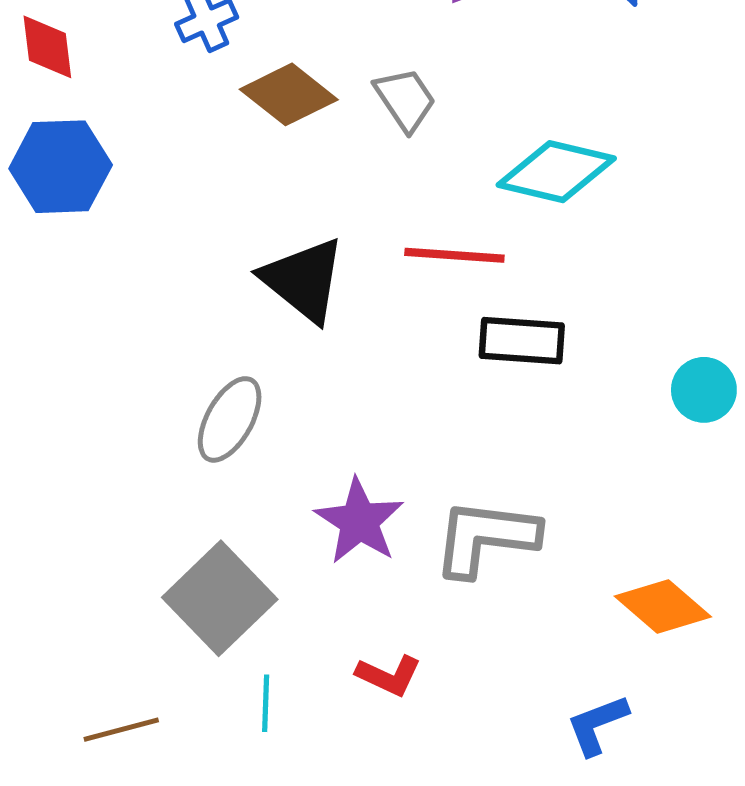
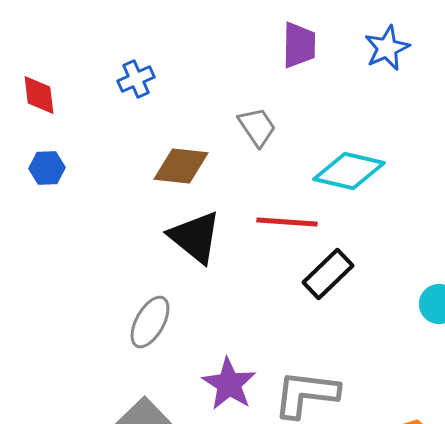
brown diamond: (289, 94) -> (181, 166), moved, turned -32
blue hexagon: (61, 167) -> (47, 168), size x0.6
black rectangle: (522, 341) -> (328, 274), turned -48

